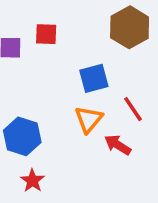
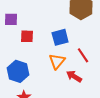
red square: (46, 34) -> (27, 36), moved

